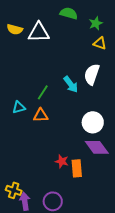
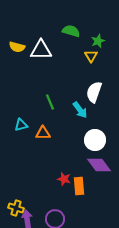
yellow triangle: (100, 43) -> (91, 56), moved, turned 40
cyan arrow: (71, 84) -> (80, 110), moved
green line: (43, 92) -> (50, 102), moved, turned -56

